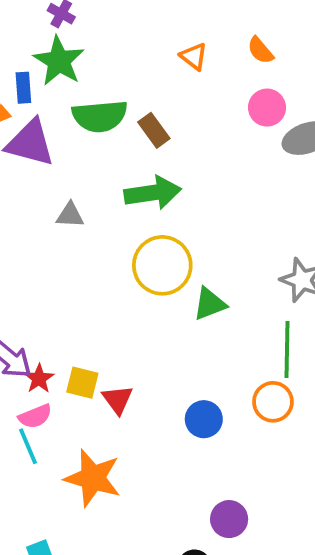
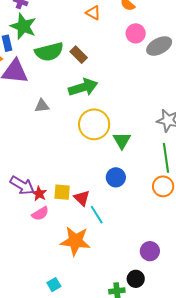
green triangle: (210, 304) -> (122, 140), turned -30
blue circle: (204, 419) -> (116, 177), moved
cyan line: (28, 446) -> (97, 215), moved

